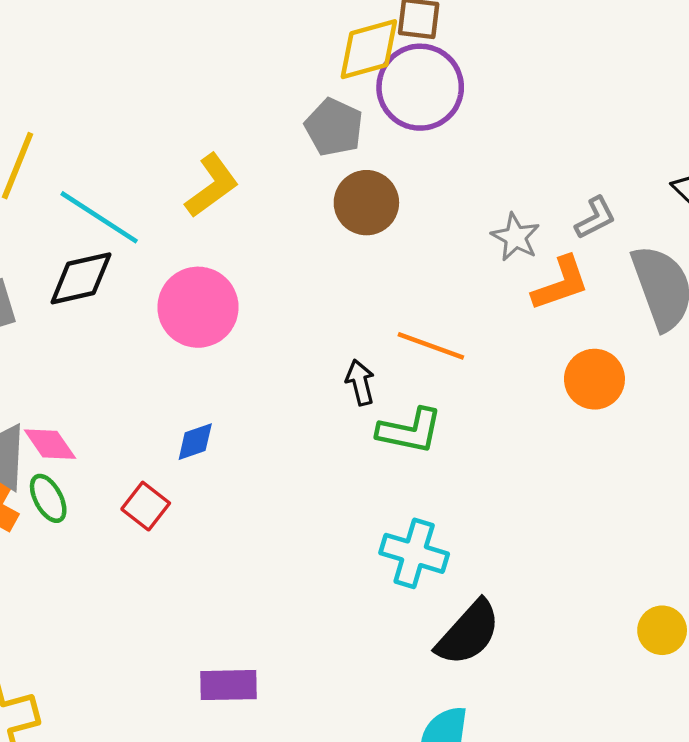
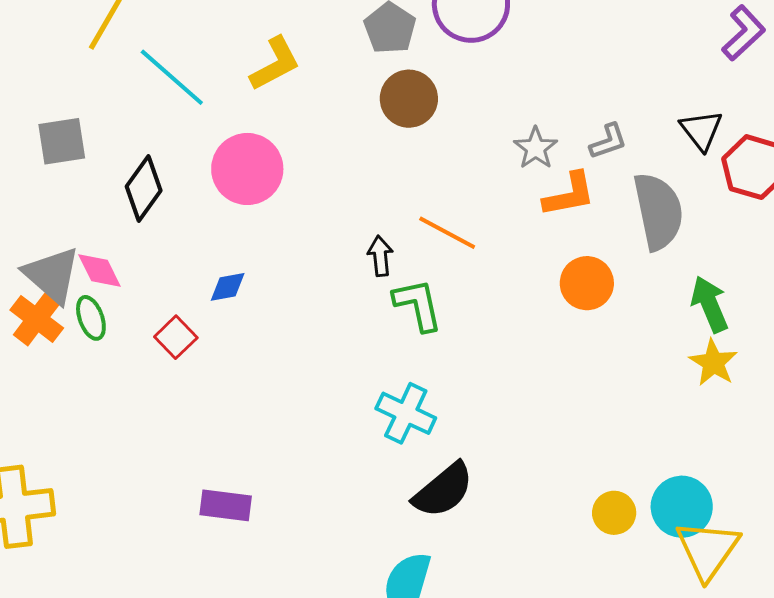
black diamond: (81, 278) -> (144, 188), moved, turned -50
green L-shape: (410, 431) -> (418, 305), turned -122

